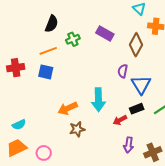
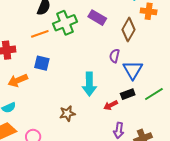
green cross: (73, 39) -> (65, 23), size x1.6
blue square: (46, 72) -> (42, 63), moved
orange arrow: (68, 108) -> (18, 80), moved

